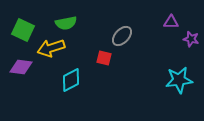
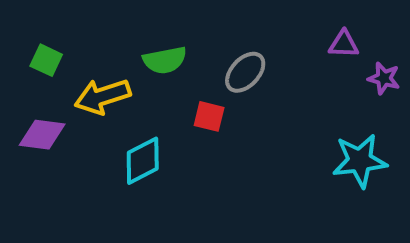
green semicircle: (66, 23) -> (165, 60), moved
green square: (23, 30) -> (46, 60), size x0.7

